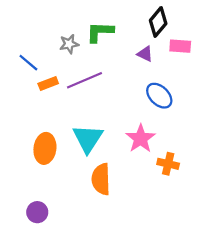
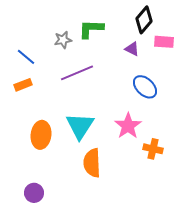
orange rectangle: (48, 84) -> (23, 85), moved

